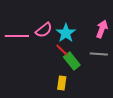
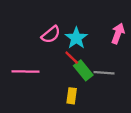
pink line: (17, 36) -> (25, 72), moved
gray line: (99, 54) -> (104, 73), moved

